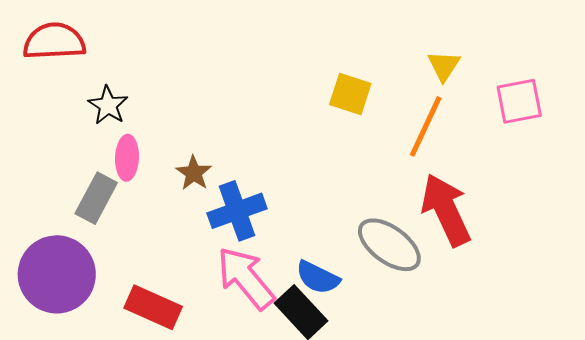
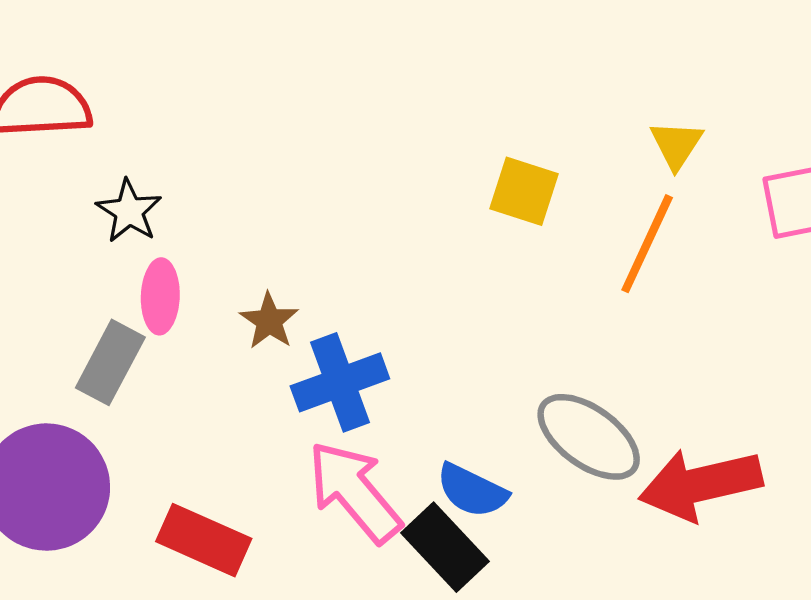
red arrow: (446, 210) -> (700, 484), moved, turned -78

